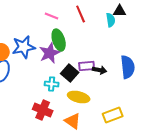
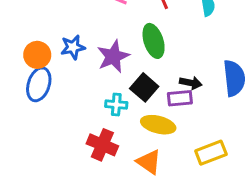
green ellipse: (59, 40) -> (154, 41), moved
blue star: (24, 47) -> (73, 47), size x0.7
purple rectangle: (87, 66) -> (180, 98), moved

